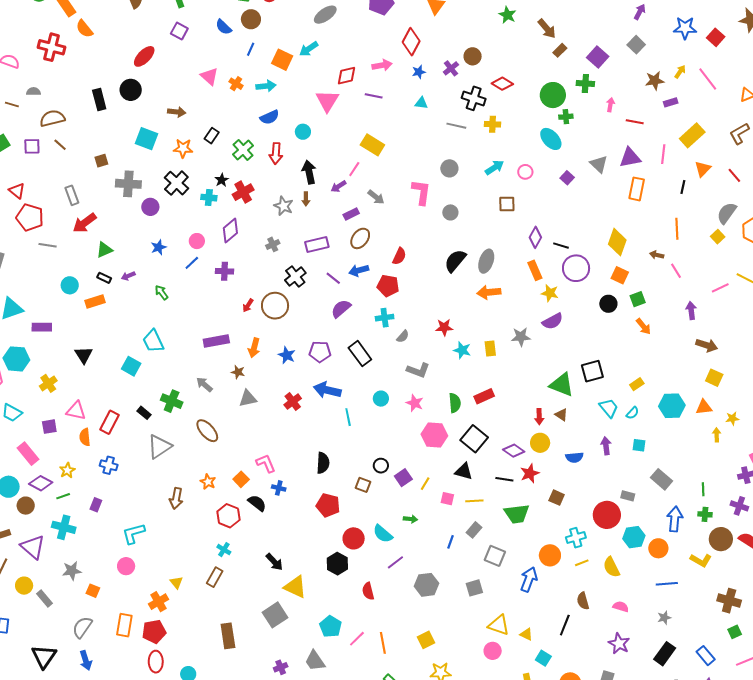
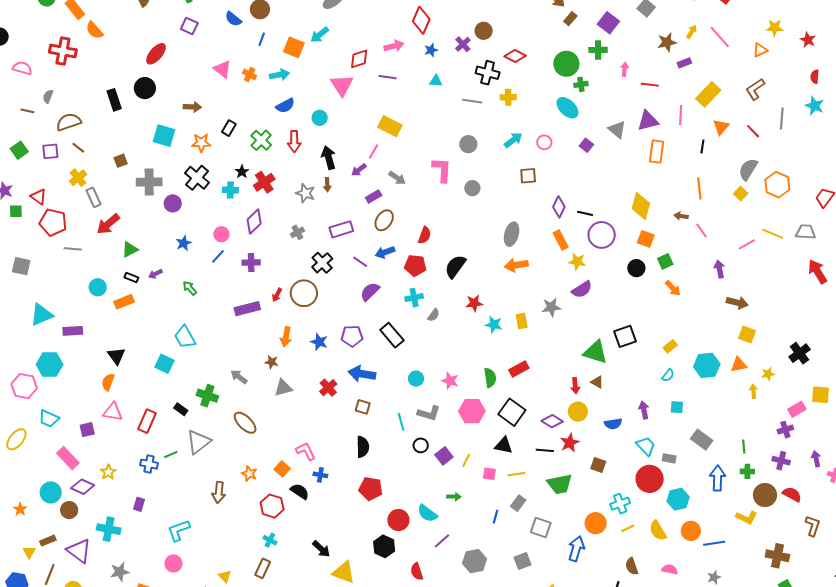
gray semicircle: (33, 91) -> (48, 96), turned -64
black semicircle: (455, 261) -> (455, 267), moved
purple rectangle: (216, 341) -> (247, 309), moved
gray L-shape: (418, 370) -> (429, 413), moved
yellow cross: (48, 383) -> (78, 178), moved
cyan trapezoid: (609, 408) -> (646, 446), moved
cyan line: (348, 417) -> (401, 422), moved
orange semicircle: (85, 437) -> (108, 382), moved, turned 30
brown square: (363, 485) -> (363, 407), moved
green line: (63, 496) -> (171, 455), moved
orange circle: (658, 548) -> (691, 531), moved

